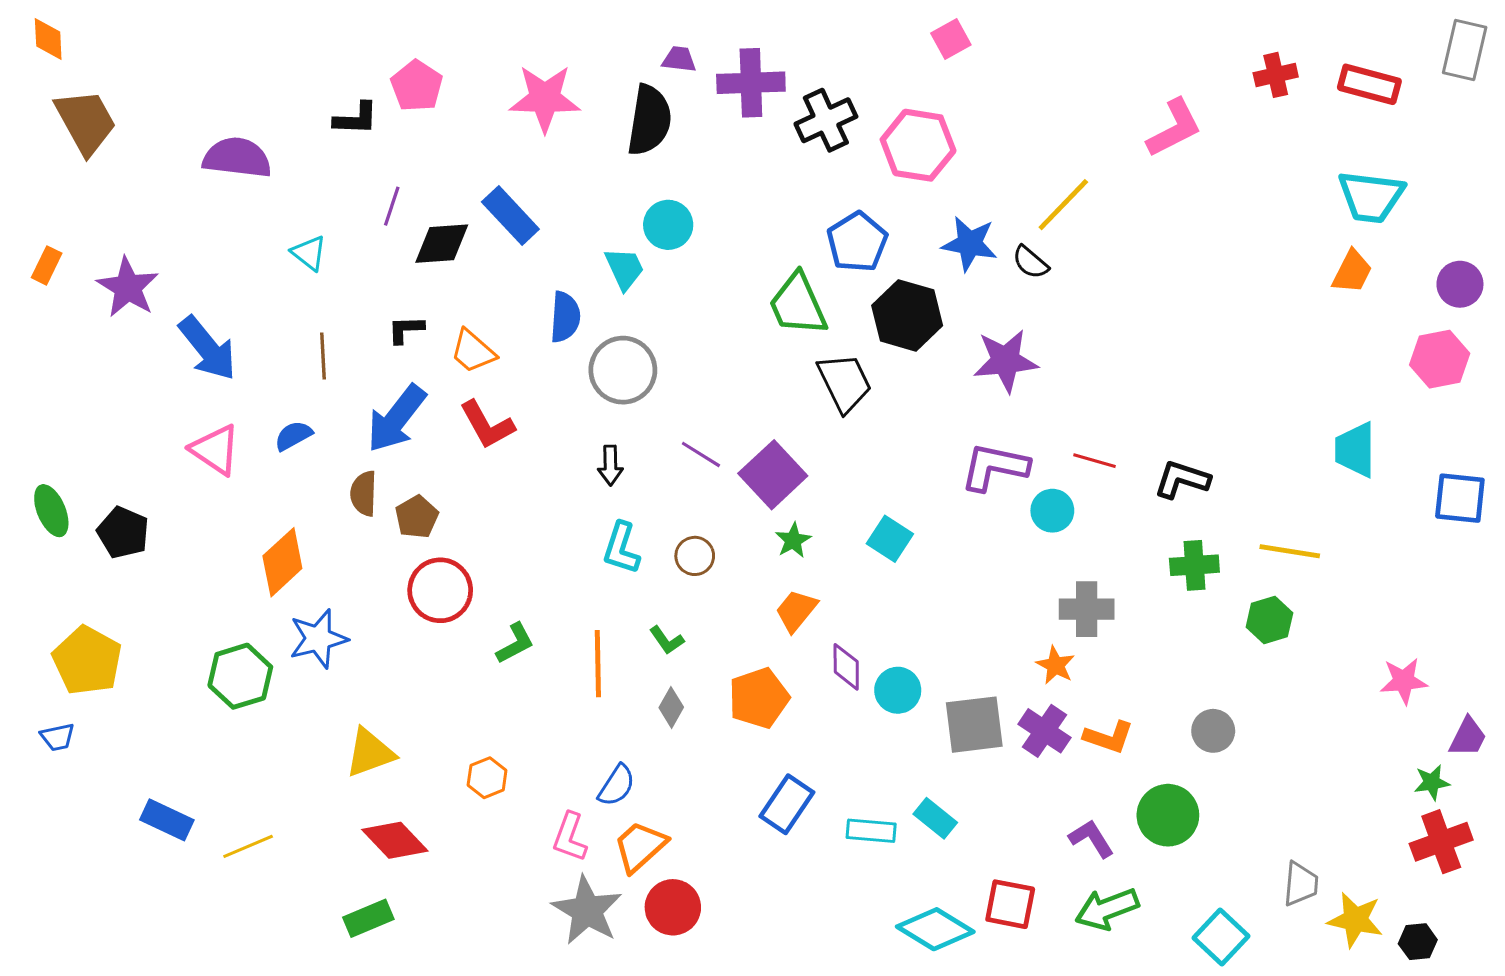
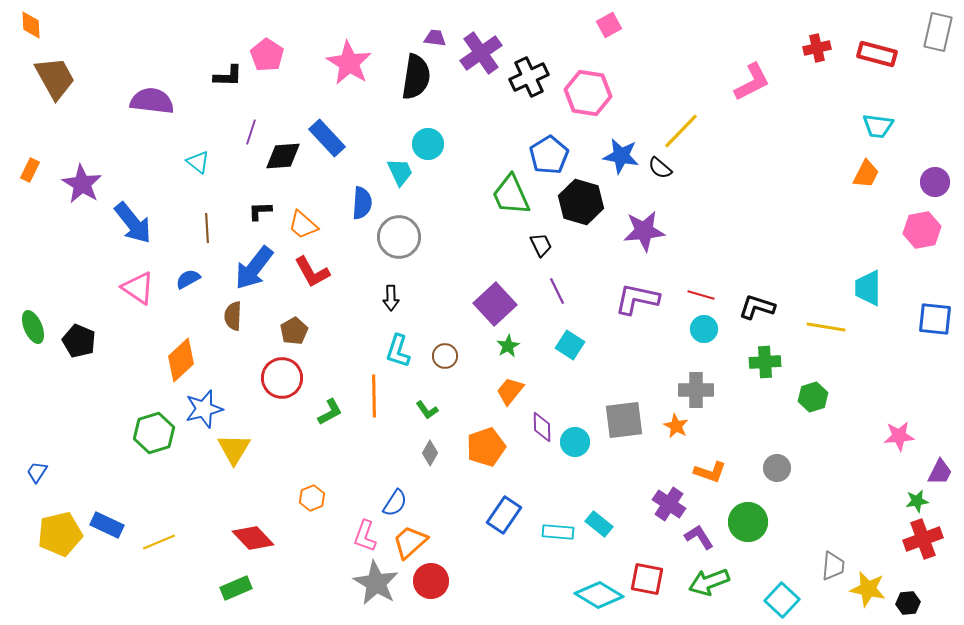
purple cross: (751, 83) -> (481, 53), turned -33
pink star: (545, 98) -> (349, 63), turned 30
cyan trapezoid: (1371, 197) -> (878, 126), size x0.7
black trapezoid: (845, 383) -> (541, 245), size x0.6
purple line: (701, 454) -> (557, 291), moved, turned 32
cyan circle: (1052, 511) -> (704, 329), moved
brown pentagon: (417, 517) -> (294, 331), moved
yellow line: (1290, 551) -> (826, 327), moved
yellow pentagon: (87, 661) -> (60, 534), moved, turned 30
orange line: (598, 664) -> (374, 396), moved
gray square: (974, 725) -> (624, 420), moved
purple cross: (1045, 731) -> (669, 504), moved
blue trapezoid: (58, 737) -> (37, 472), turned 135
yellow triangle: (370, 753) -> (234, 449), moved, turned -39

